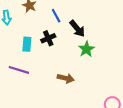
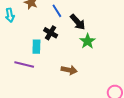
black cross: (48, 38) -> (51, 33), turned -32
cyan rectangle: (27, 44) -> (36, 47), moved

